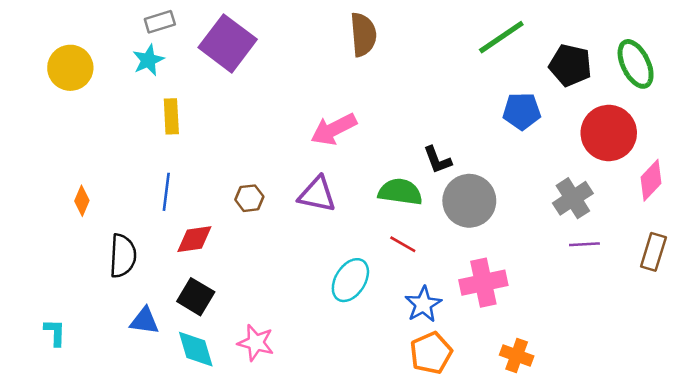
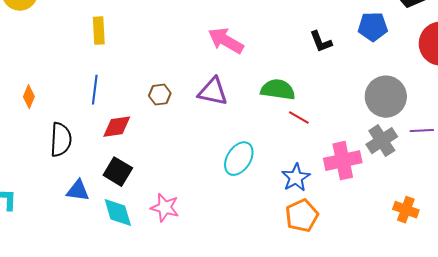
pink arrow: (334, 129) -> (226, 41), turned 57
black L-shape: (437, 160) -> (321, 42), moved
gray cross: (573, 198) -> (382, 141), moved
gray circle: (469, 201) -> (386, 97), moved
red line: (403, 244) -> (299, 118), moved
orange cross: (517, 356) -> (406, 210), moved

